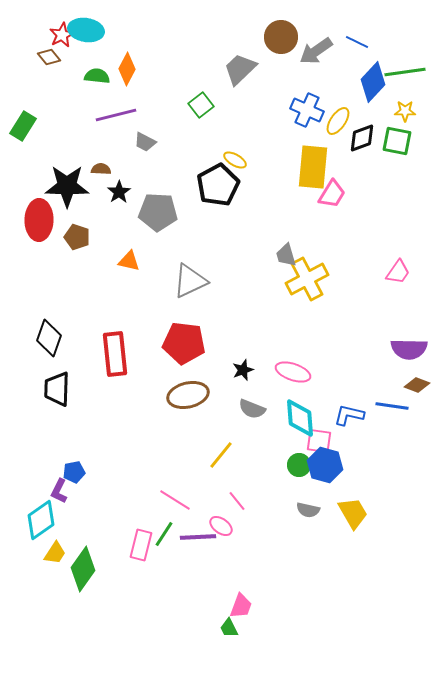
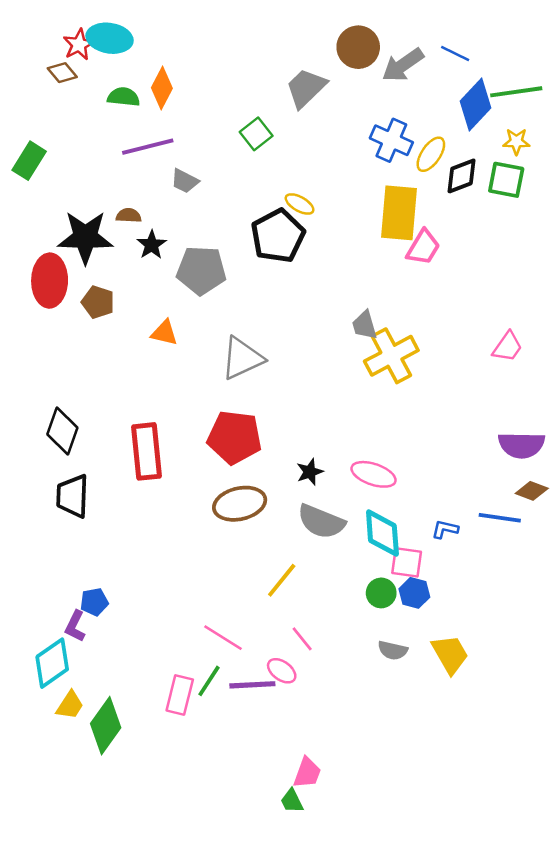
gray semicircle: (252, 409) -> (321, 522), size x1.4
blue L-shape: (349, 415) -> (445, 529), size x0.7
blue hexagon: (325, 465) -> (414, 593), size x0.7

